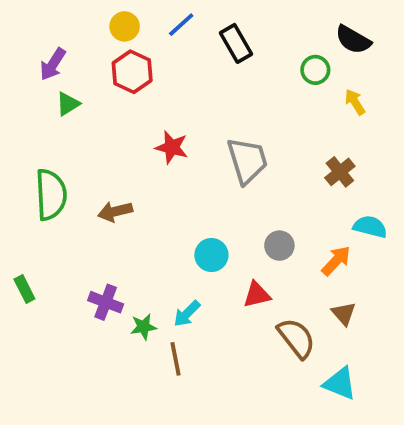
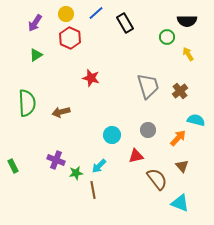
black semicircle: (353, 40) -> (187, 21), turned -30
purple arrow: (53, 64) -> (35, 23), moved
gray trapezoid: (247, 161) -> (148, 86), moved
green rectangle: (24, 289) -> (13, 166), moved

